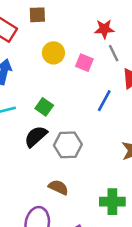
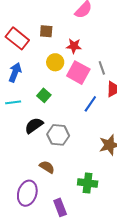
red star: (104, 29) -> (74, 46), moved
pink square: (84, 63) -> (78, 73), size x1.6
green square: (44, 107) -> (44, 95), moved

